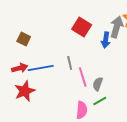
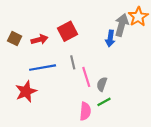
red square: (82, 27) -> (68, 31), moved, turned 30
brown square: (24, 39) -> (15, 38), moved
red arrow: (20, 68) -> (39, 40), moved

